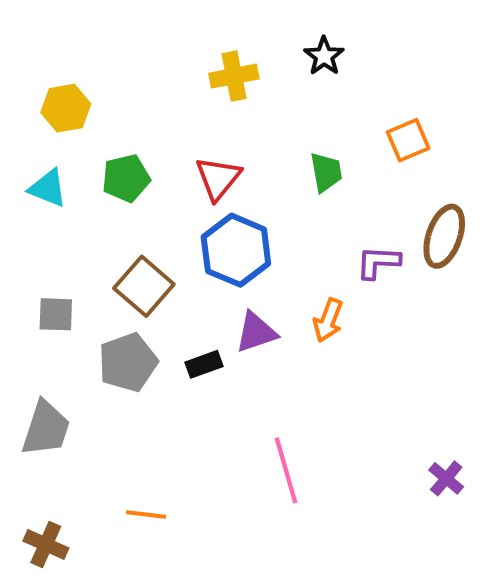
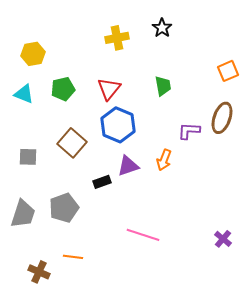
orange square: (408, 140) -> (228, 71), moved
gray pentagon: (128, 362) -> (64, 208), moved
pink line: (286, 470) -> (143, 235), turned -56
brown cross: (46, 544) -> (39, 272), moved

